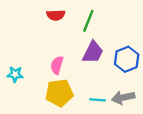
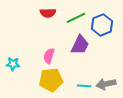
green line: (88, 21) -> (76, 18), turned 42
blue hexagon: (127, 59) -> (102, 25), moved

